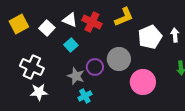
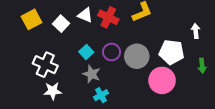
white pentagon: (150, 37) -> (171, 52), moved, turned 30
cyan square: (71, 45) -> (86, 52), moved
purple circle: (95, 67) -> (112, 52), moved

